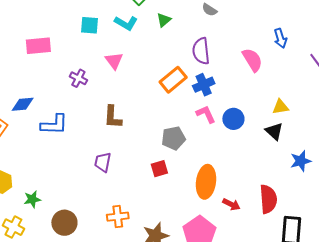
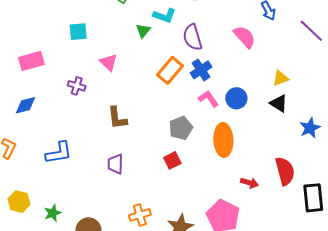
green triangle: (164, 20) -> (143, 31), moved
cyan L-shape: (126, 23) -> (164, 16), moved
blue diamond: (23, 104) -> (26, 105), moved
blue L-shape: (54, 125) -> (59, 153), moved
orange ellipse: (206, 182) -> (223, 140), moved

